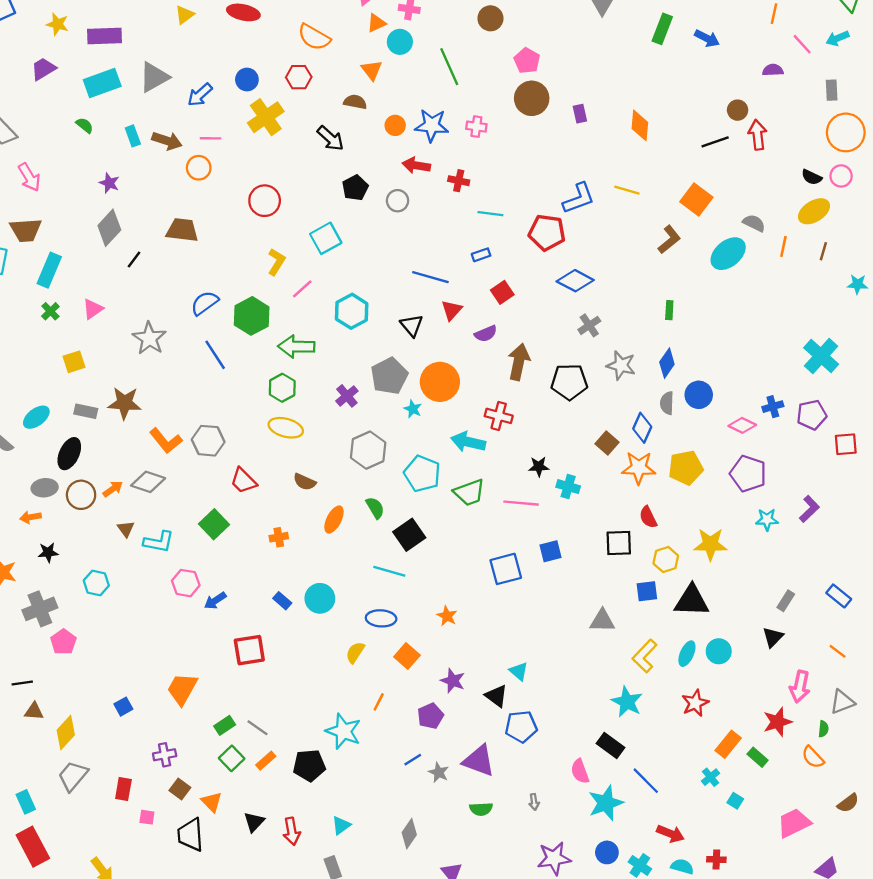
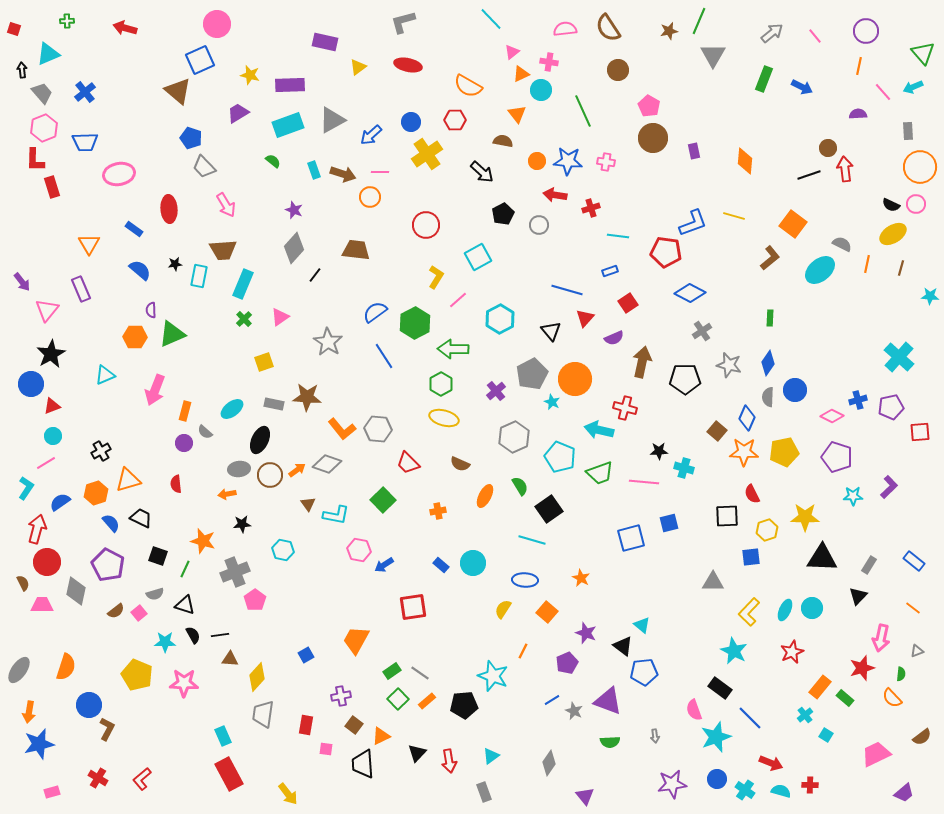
red cross: (459, 181) -> (591, 208), turned -30
black triangle: (692, 601) -> (822, 558), moved
gray triangle: (842, 702) -> (917, 651), size x0.6
gray trapezoid: (73, 776) -> (263, 714), turned -32
orange triangle: (212, 802) -> (381, 736), turned 48

